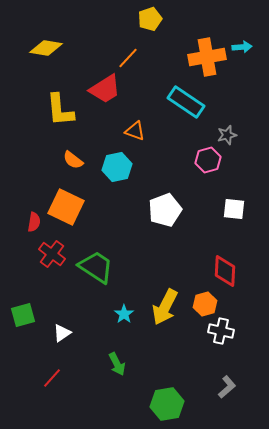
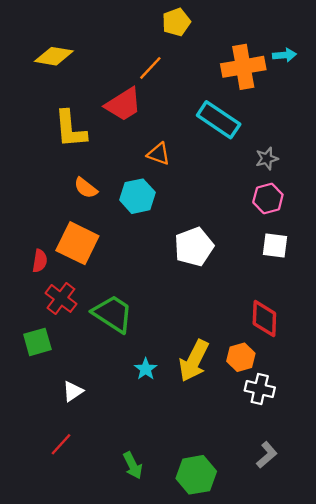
pink hexagon: (208, 160) -> (268, 198), moved
green square: (23, 315) -> (37, 342), moved
green arrow: (117, 364) -> (133, 465), moved

